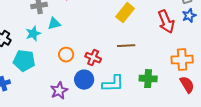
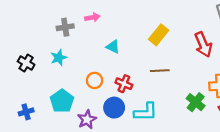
cyan triangle: (54, 24) -> (113, 47), moved, turned 40
cyan pentagon: (24, 61) -> (62, 101), moved, turned 30
green cross: (148, 79) -> (196, 102), moved, turned 36

